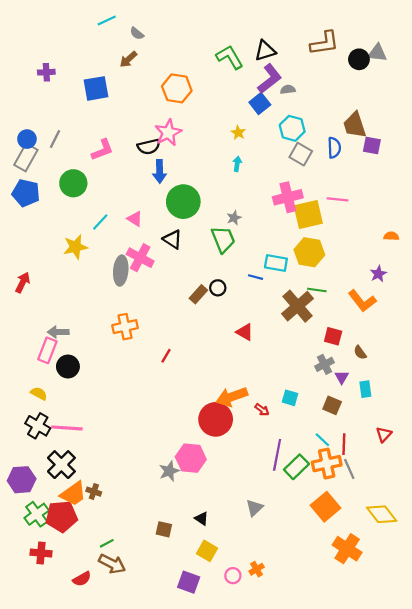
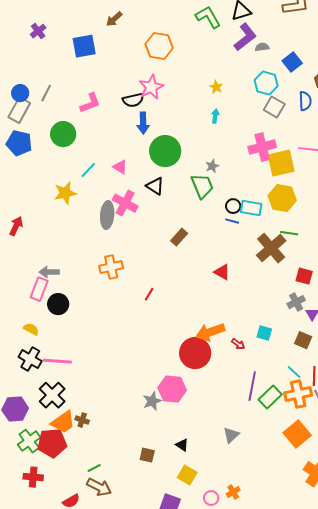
purple cross: (46, 72) -> (38, 31), turned -35
blue square: (260, 103) -> (292, 62), moved
black circle: (218, 288) -> (233, 206), moved

